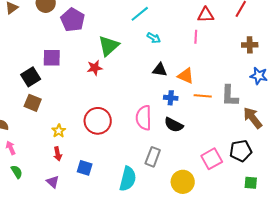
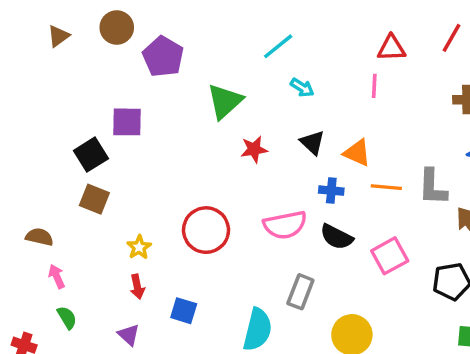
red star: (95, 68) -> (254, 149), moved
black triangle: (160, 70) -> (312, 142), turned 35
pink semicircle: (144, 118) -> (285, 225), turned -100
pink square: (212, 159) -> (390, 256), moved

